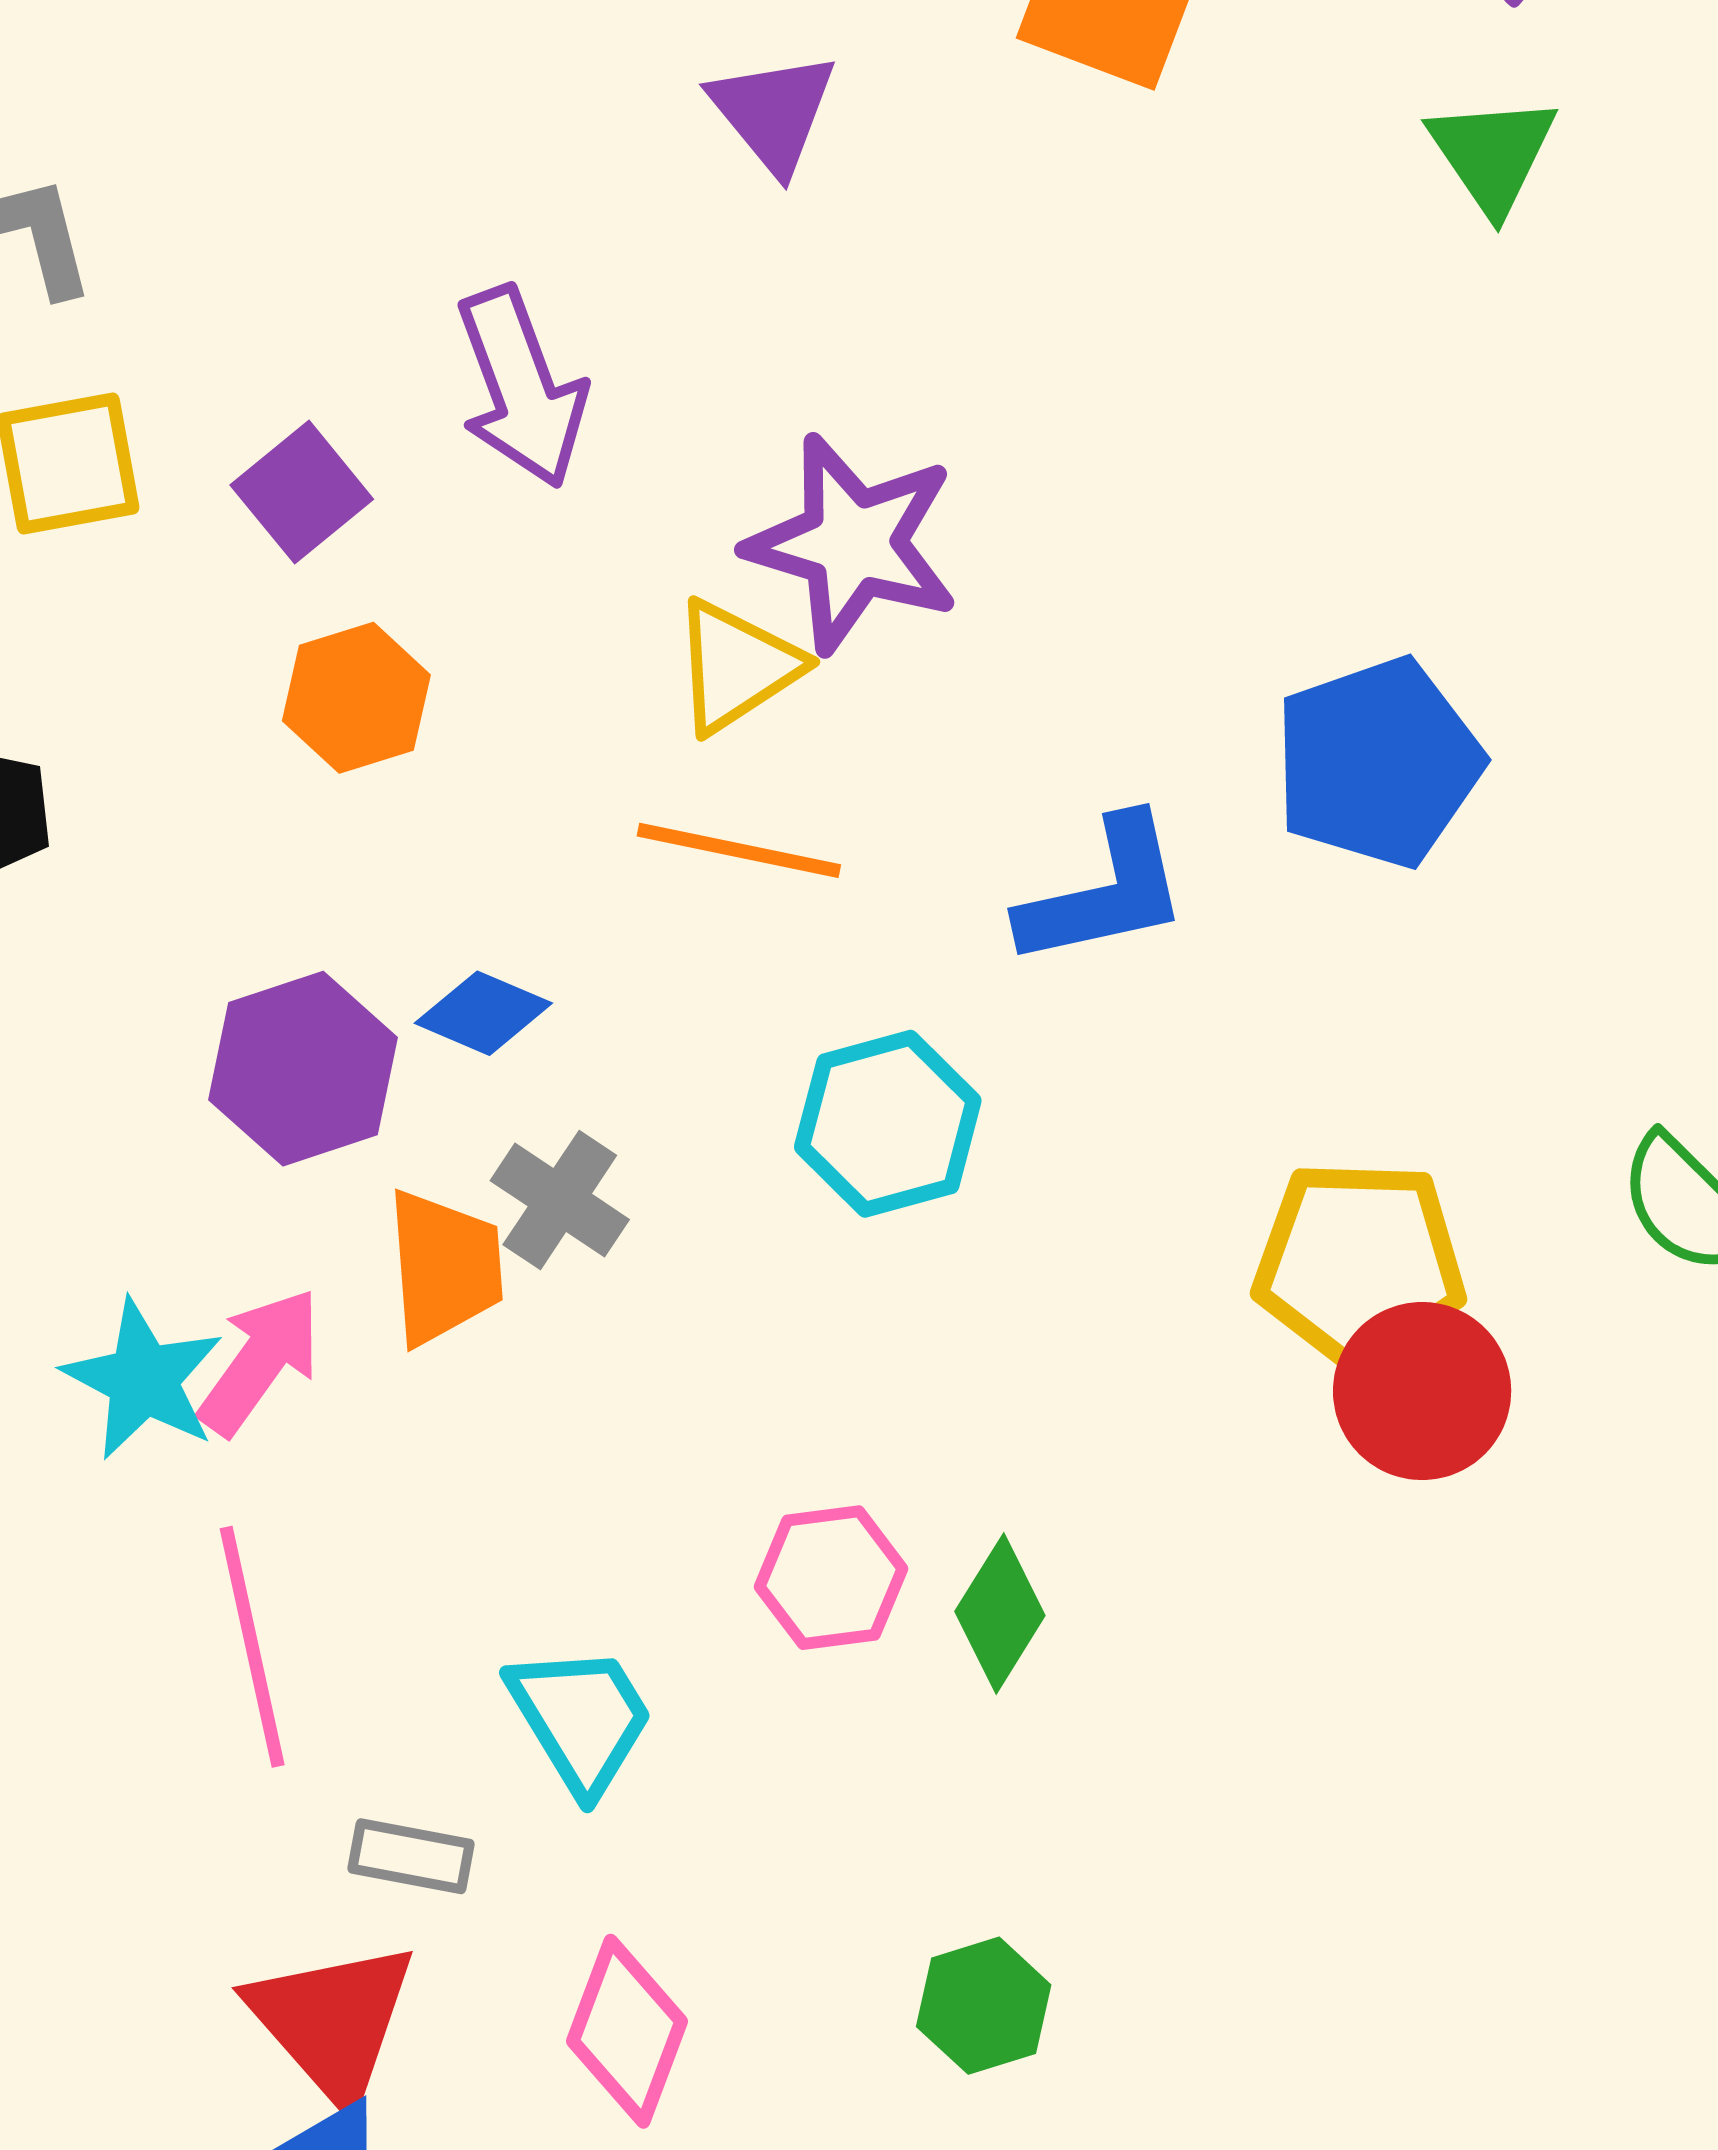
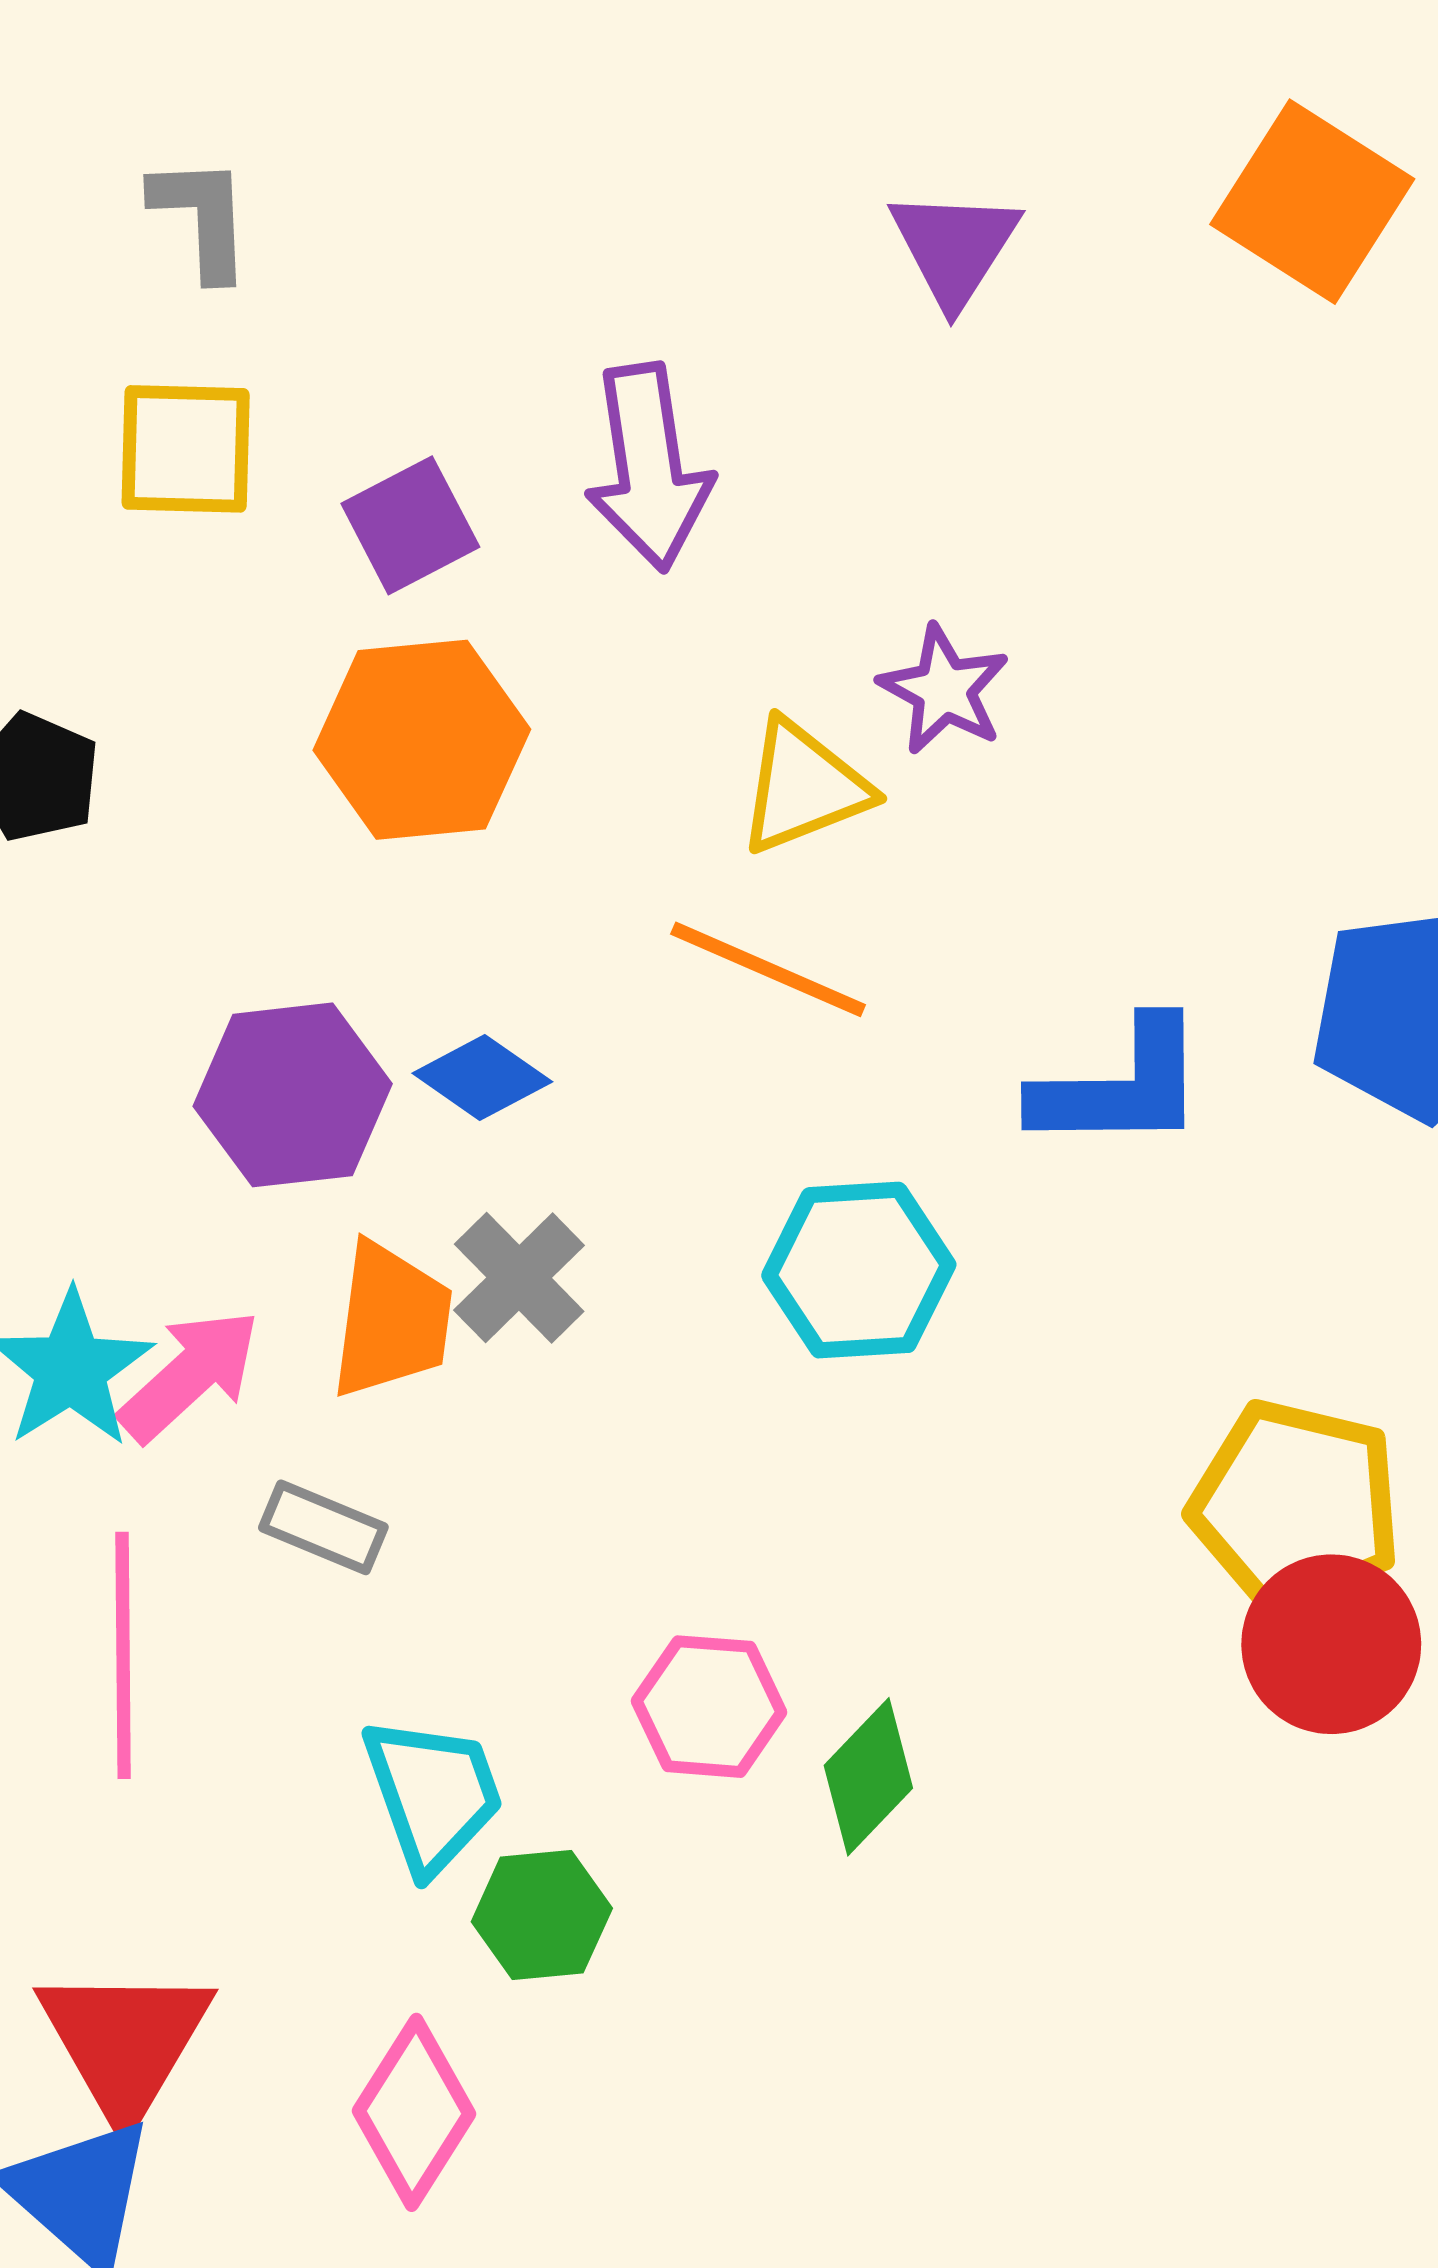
purple star: (853, 544) -> (944, 690), size x0.6
orange hexagon: (356, 698) -> (422, 740), size x1.4
gray rectangle: (411, 1856) -> (323, 1527), moved
green hexagon: (984, 2006) -> (542, 1915), moved

